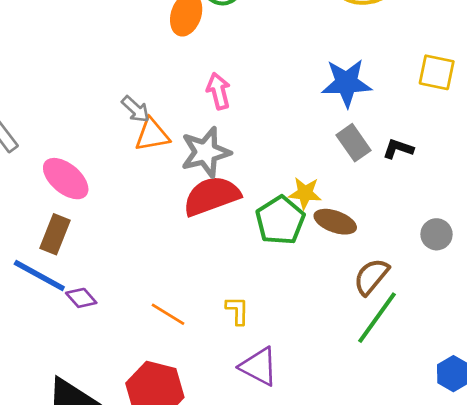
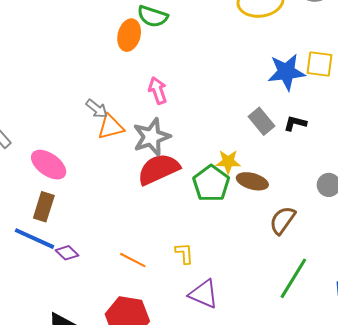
blue star: (346, 83) -> (286, 72), moved
green line: (377, 318) -> (293, 278), moved

